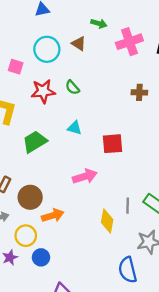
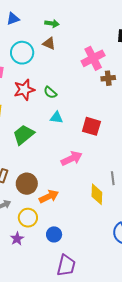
green arrow: (99, 23) -> (52, 23), moved
pink cross: (129, 42) -> (93, 58), moved
green semicircle: (72, 87) -> (50, 93), moved
red square: (112, 144) -> (91, 126), turned 30
blue circle: (41, 257) -> (54, 234), moved

